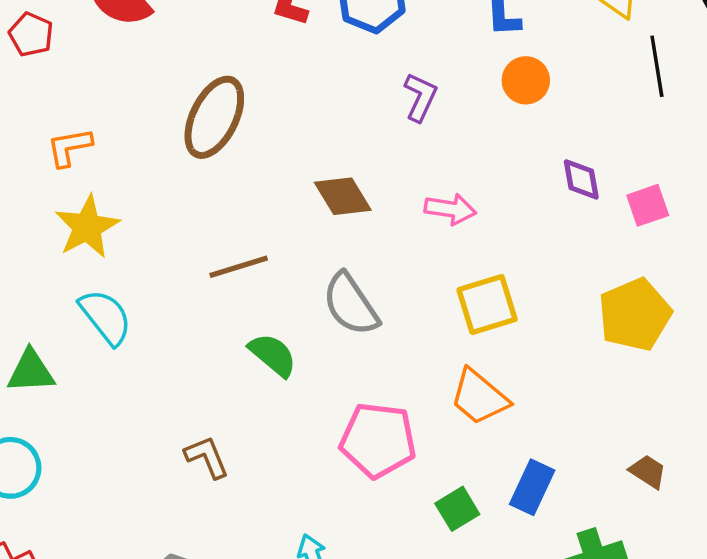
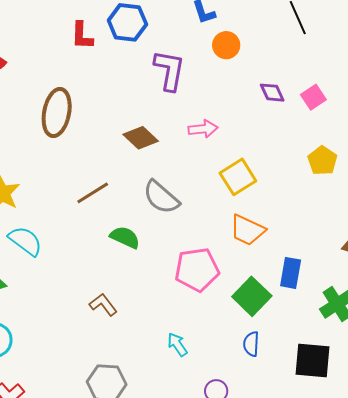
purple L-shape: (420, 97) -> (169, 70), size x1.5
yellow pentagon: (635, 315) -> (322, 161), size x0.7
green square: (457, 509) -> (252, 296), size x1.5

